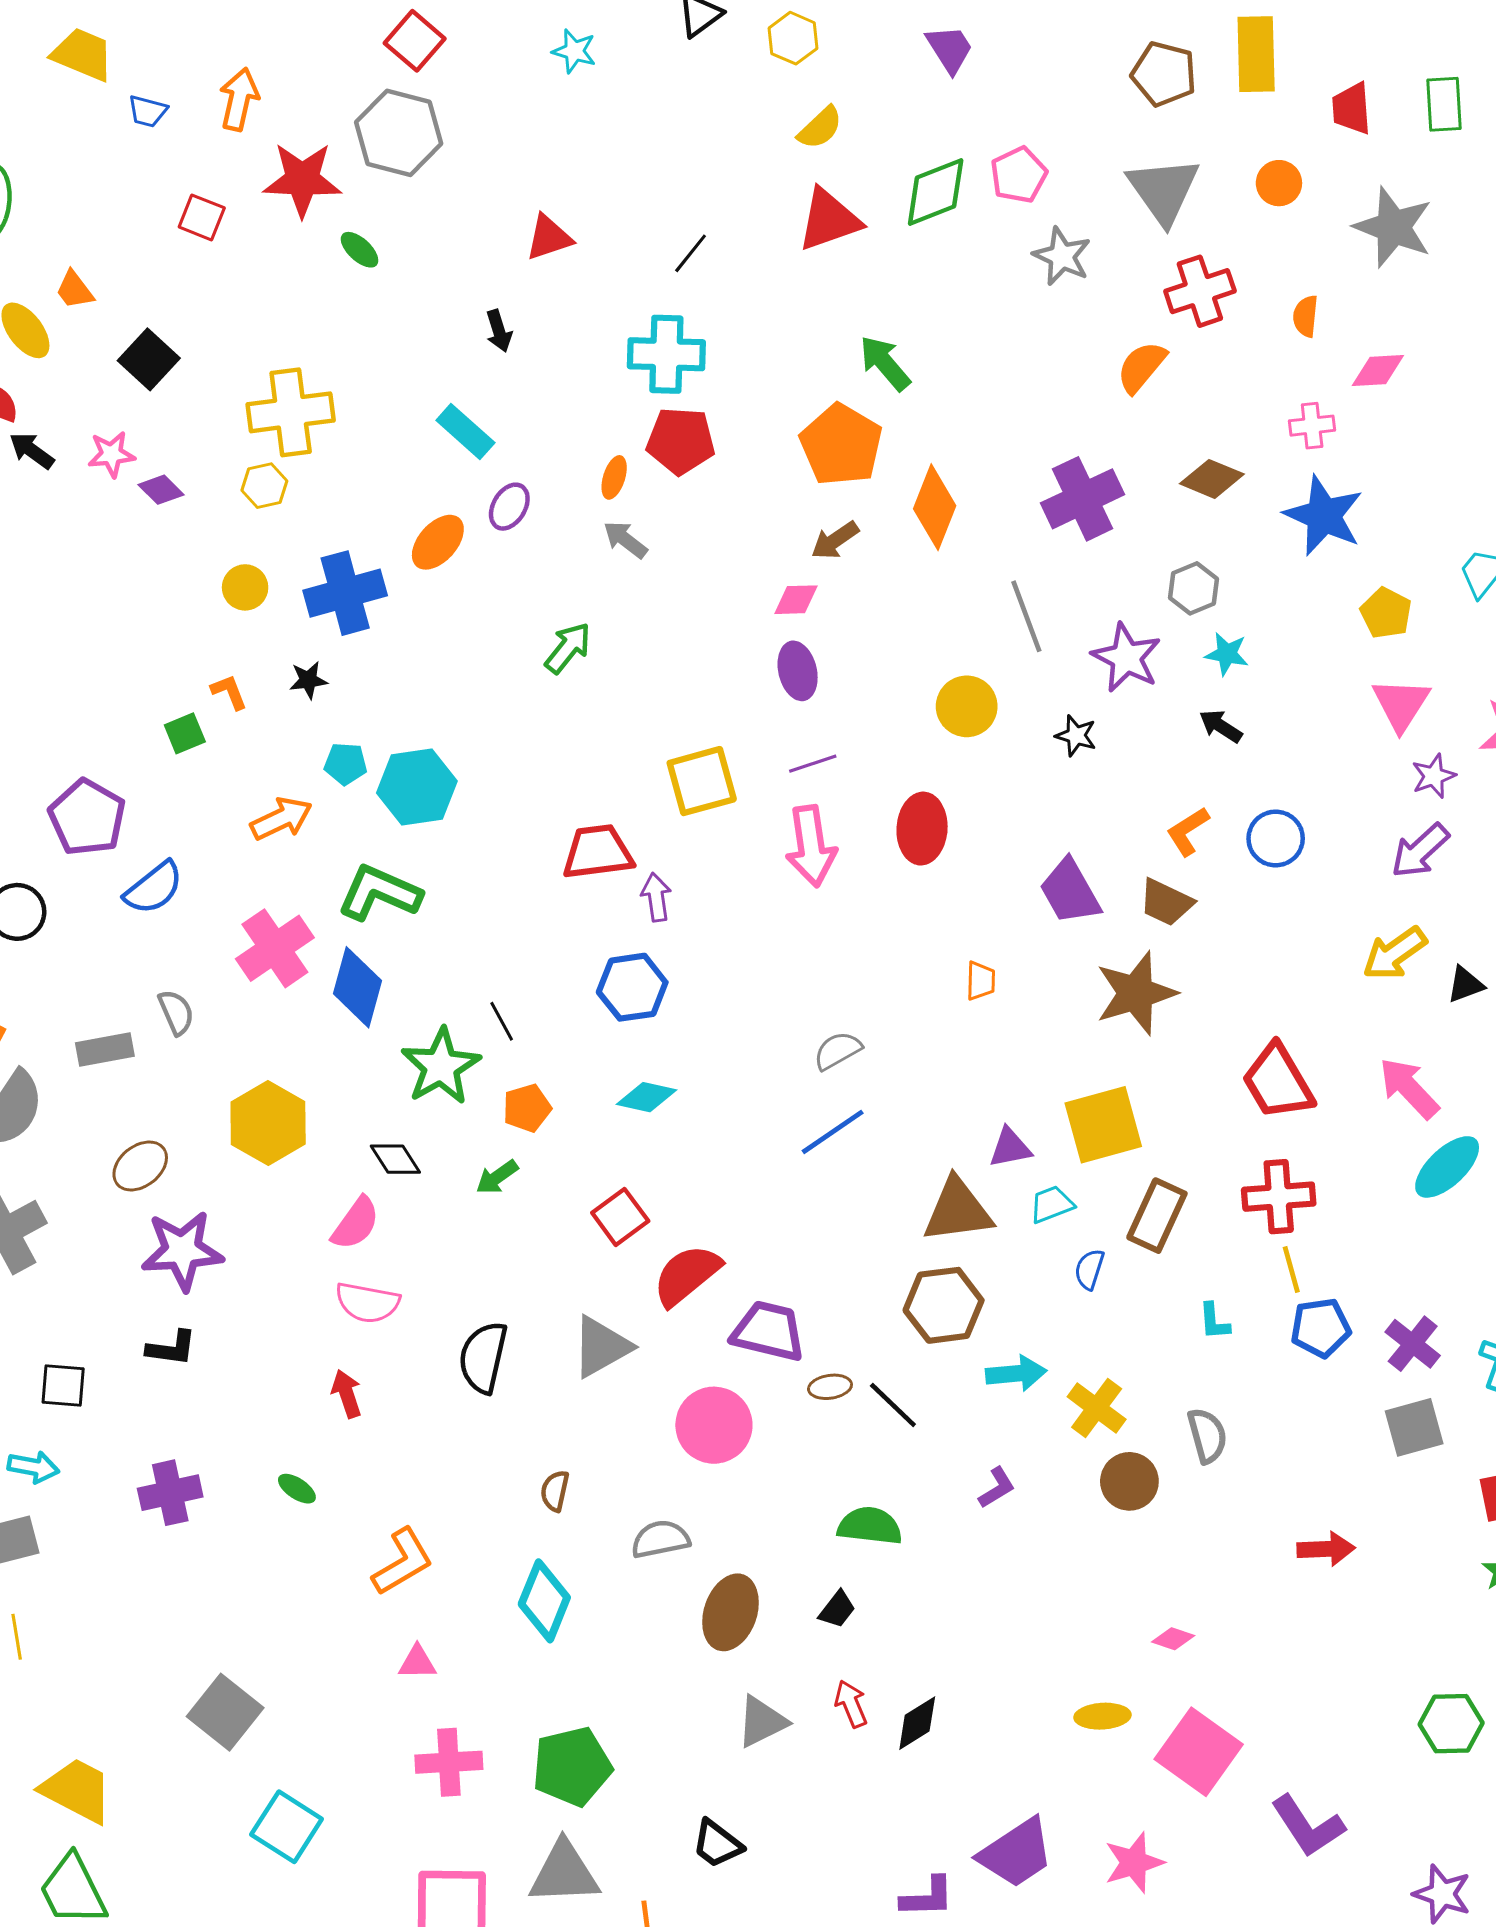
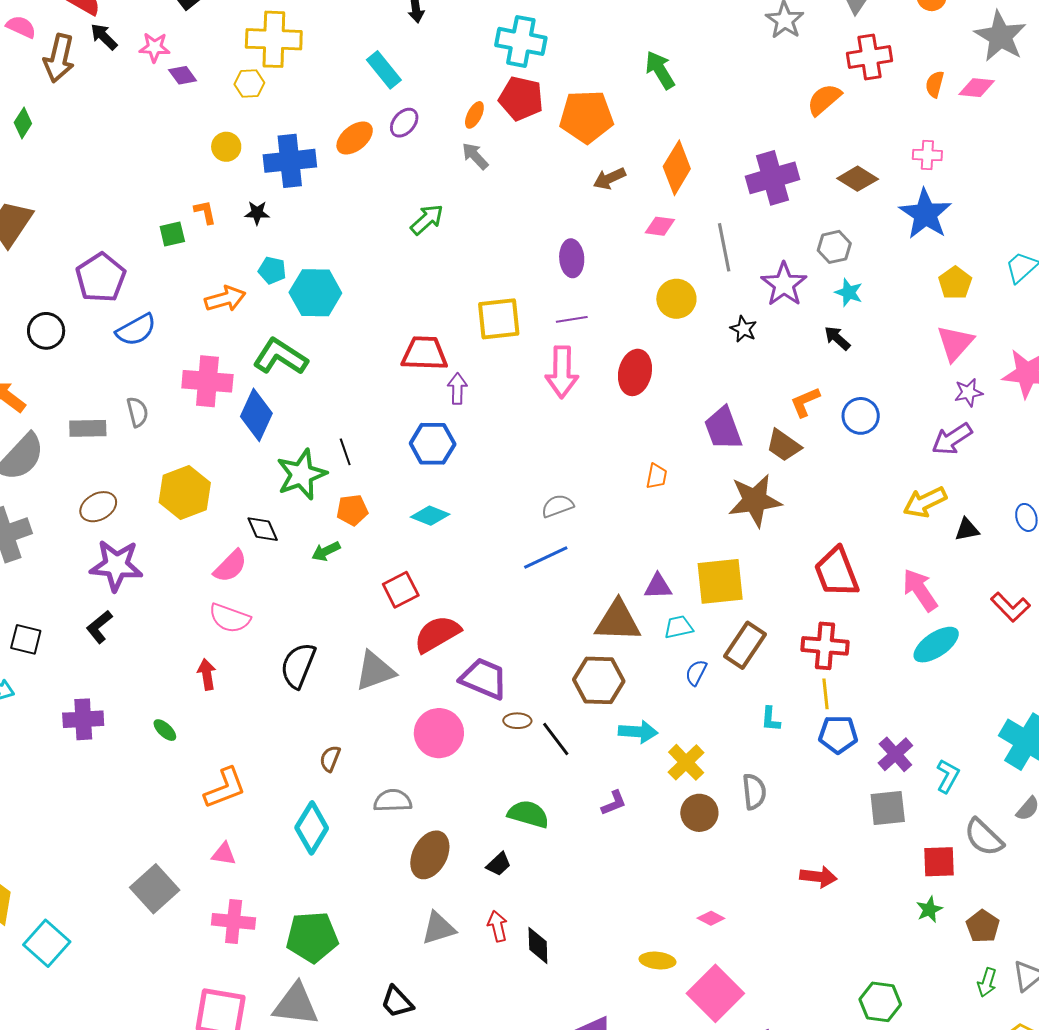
pink diamond: (1378, 370) -> (977, 88), moved
orange pentagon: (841, 445) -> (586, 117), moved, turned 30
pink diamond: (796, 600) -> (660, 226), moved
pink cross: (275, 948) -> (207, 381), turned 30
black L-shape: (172, 1348) -> (99, 627), turned 124
gray square: (225, 1712) -> (155, 889), moved
black diamond: (917, 1723) -> (538, 946), turned -69
cyan square: (287, 1827) -> (47, 943), moved

